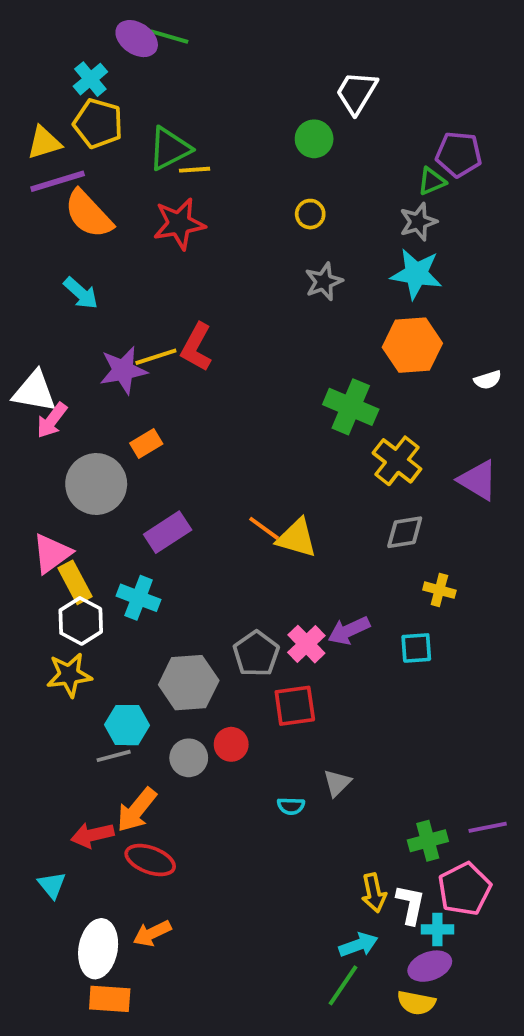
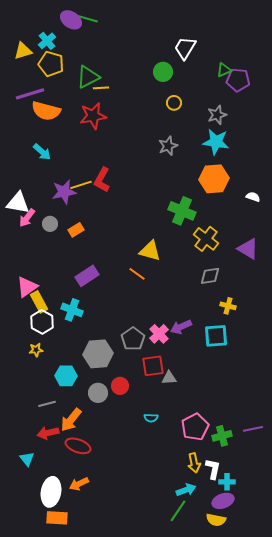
yellow triangle: (44, 143) -> (23, 51), moved
green triangle: (432, 181) -> (224, 70), moved
orange semicircle: (88, 214) -> (46, 111), turned -32
yellow circle: (310, 214) -> (174, 103), moved
white semicircle: (488, 380) -> (253, 197), turned -144
gray circle: (96, 484) -> (50, 224), moved, size x0.5
yellow triangle: (297, 538) -> (150, 251), moved
cyan square: (416, 648) -> (216, 336), size x1.4
yellow star: (69, 675) -> (36, 350), size x0.6
gray line: (114, 756) -> (47, 404), moved
gray triangle: (337, 783) -> (169, 378), moved, turned 42
pink pentagon: (464, 889) -> (195, 427), moved

